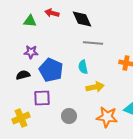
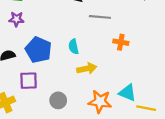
gray line: (93, 43) -> (100, 17), moved
purple star: (31, 52) -> (16, 19), moved

